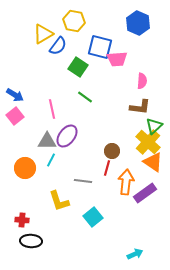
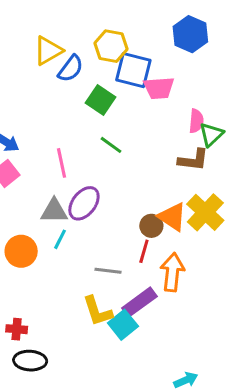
yellow hexagon: (74, 21) -> (111, 46), moved
green triangle: (154, 126) -> (211, 134), moved
orange triangle: (153, 162) -> (172, 217), moved
purple rectangle: (145, 193) -> (139, 302), moved
yellow L-shape: (59, 201) -> (97, 311), moved

